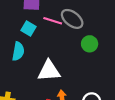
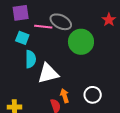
green circle: (90, 44) -> (81, 42), size x1.6
cyan semicircle: (18, 51) -> (31, 59), moved

